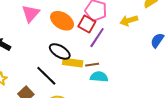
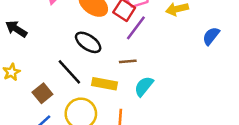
yellow rectangle: (73, 63) -> (105, 84), moved
cyan semicircle: (99, 77) -> (144, 86), moved, turned -60

